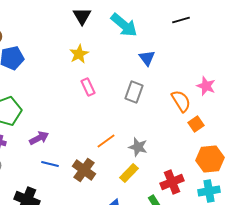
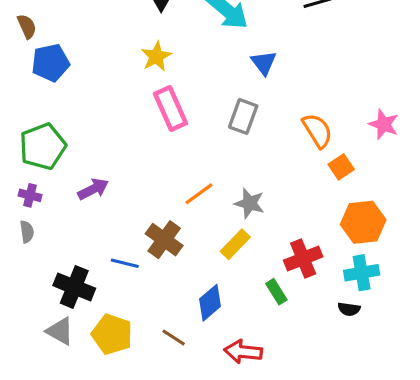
pink star: (206, 86) -> (384, 124), moved
pink rectangle: (88, 87) -> (171, 109), size x1.5
blue line: (50, 164) -> (125, 263), moved

